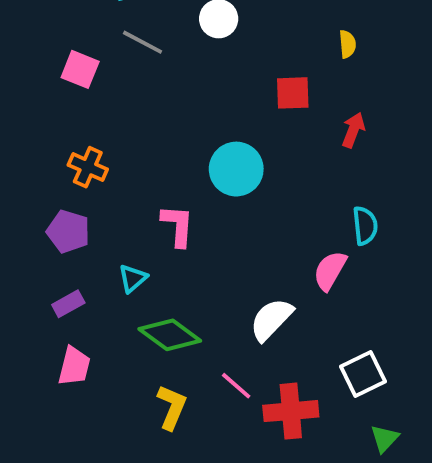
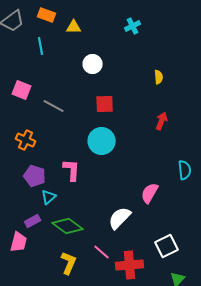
gray line: (142, 42) -> (54, 106), moved
red square: (293, 93) -> (105, 104), moved
cyan semicircle: (365, 226) -> (185, 170), moved
purple pentagon: (68, 232) -> (35, 176), moved
purple rectangle: (68, 304) -> (33, 221), moved

